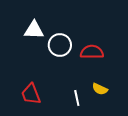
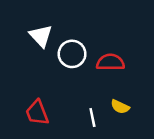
white triangle: (34, 30) -> (41, 36), turned 45

